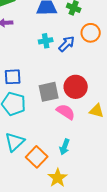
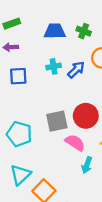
blue square: (13, 77) -> (18, 76), moved
cyan arrow: (65, 147) -> (87, 165), moved

